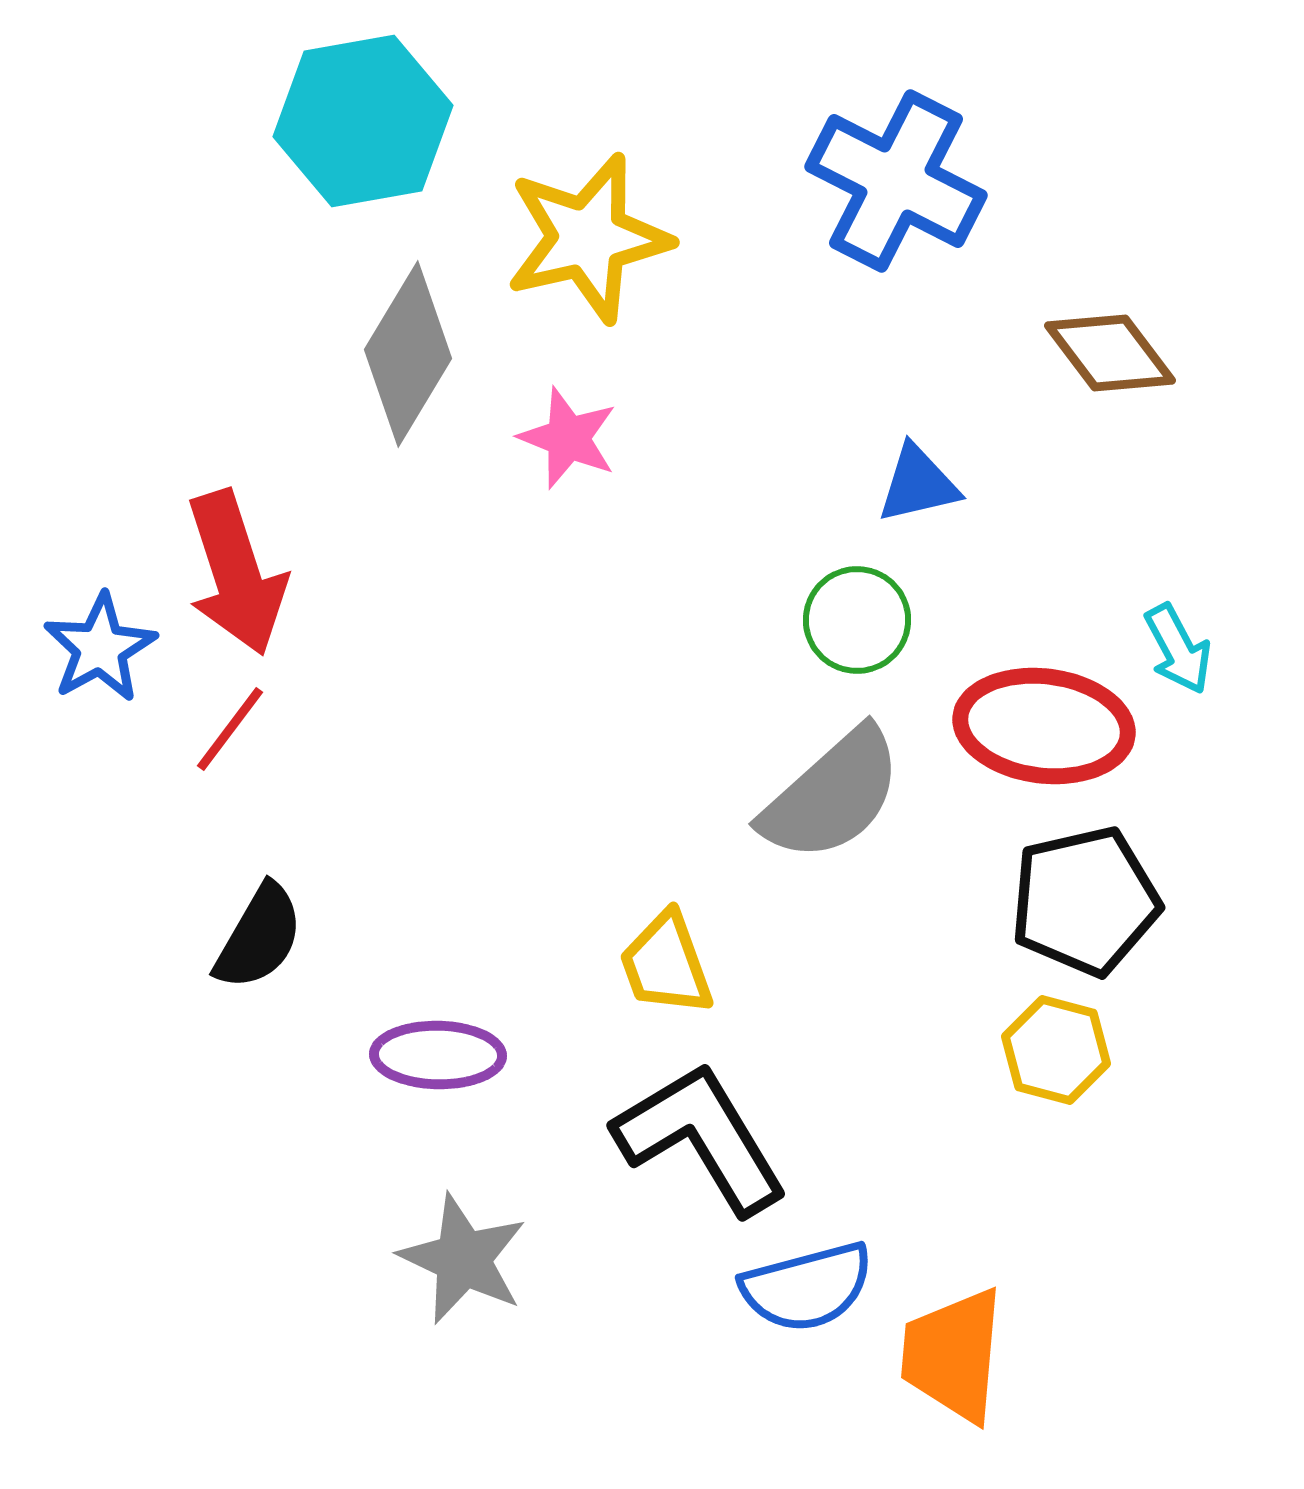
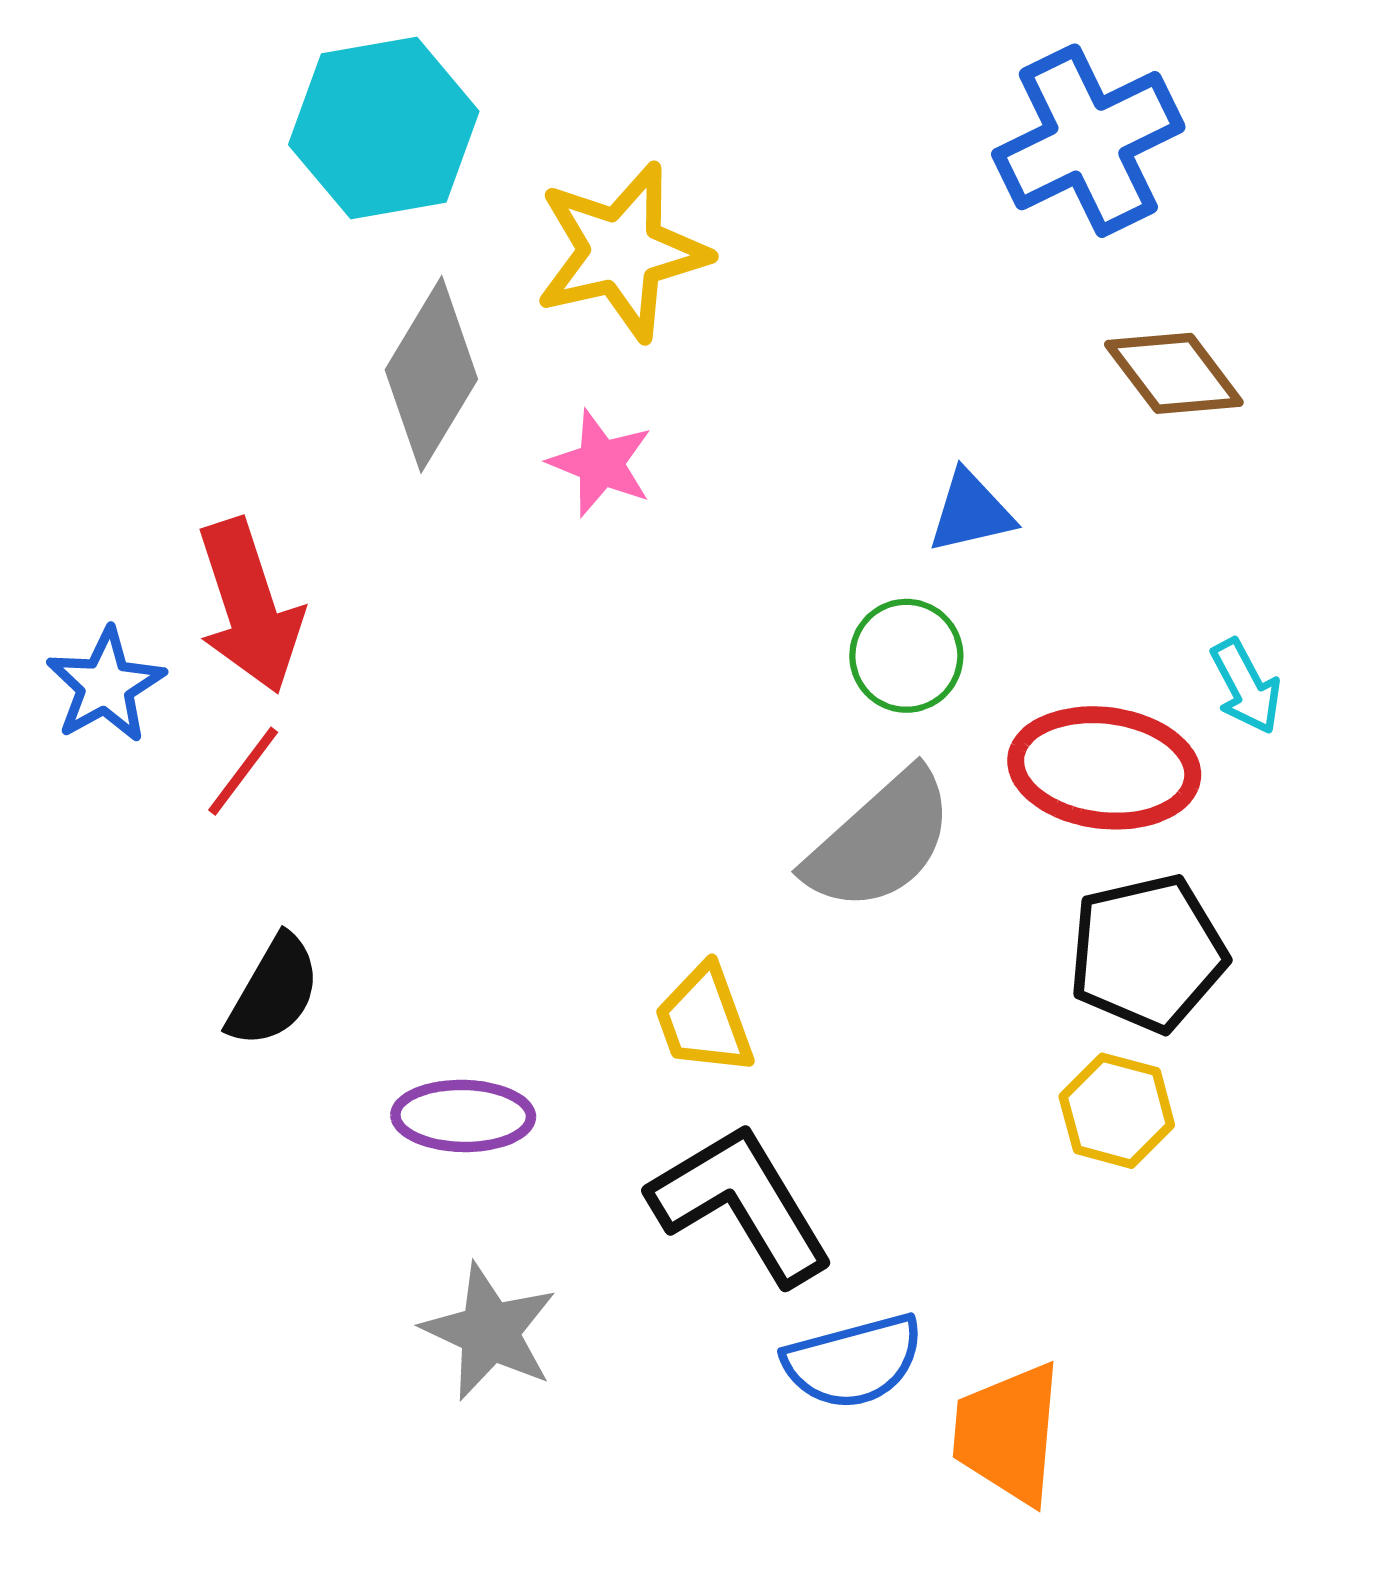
blue cross: (896, 181) -> (1088, 141), moved, turned 37

